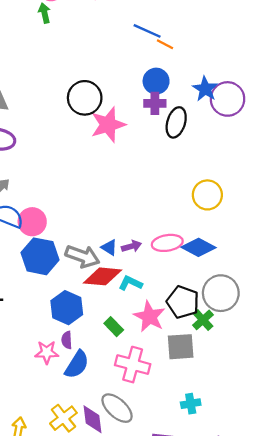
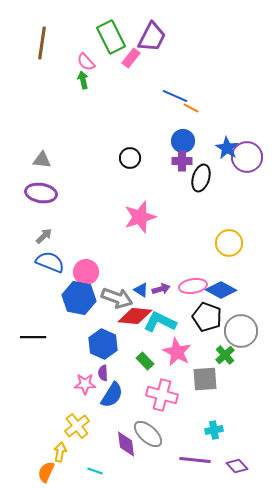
black circle: (85, 98) -> (130, 158), moved, size x0.7
pink star: (108, 125) -> (140, 217), moved
pink circle: (32, 222) -> (86, 272), moved
cyan L-shape: (130, 283) -> (160, 322), size x1.5
black pentagon: (183, 302) -> (207, 317), moved
yellow cross: (63, 418) -> (77, 426), moved

